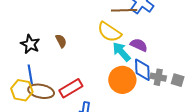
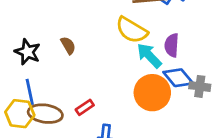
purple semicircle: (139, 45) -> (172, 45), turned -108
blue diamond: (142, 70) -> (178, 78), turned -35
red rectangle: (71, 88) -> (85, 107), size x0.6

